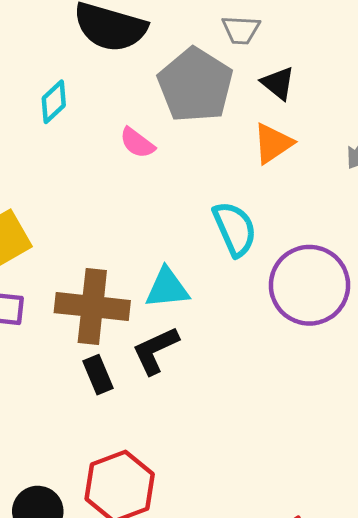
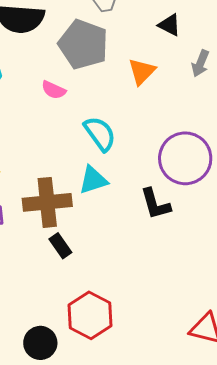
black triangle: (278, 83) -> (169, 25), moved
cyan semicircle: (235, 229) -> (100, 134), moved
black L-shape: (155, 350) -> (155, 204), moved, turned -69

